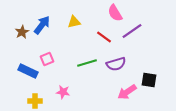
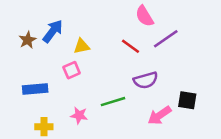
yellow triangle: (74, 22) -> (82, 46), moved
pink square: (47, 59) -> (72, 70), moved
green line: (87, 63) -> (113, 102), moved
blue rectangle: (28, 71) -> (35, 89), turned -30

